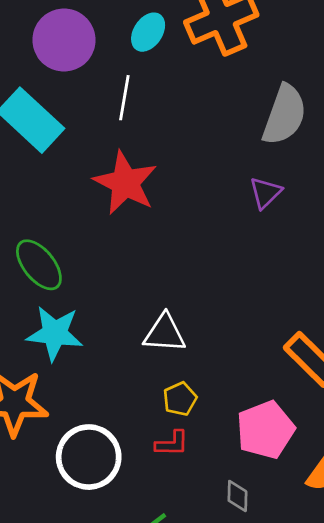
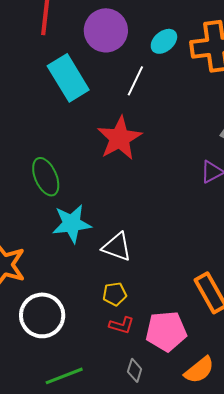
cyan star: (55, 333) -> (72, 224), moved, turned -30
red L-shape: (172, 443) -> (122, 325), moved

